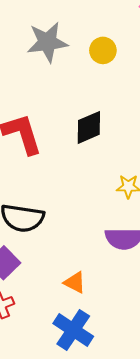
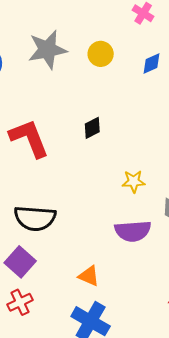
black diamond: (89, 127) -> (92, 128), size x0.7

